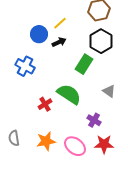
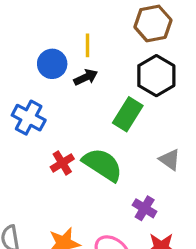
yellow line: (60, 23) -> (87, 45), turned -48
red cross: (45, 104) -> (62, 163), moved

